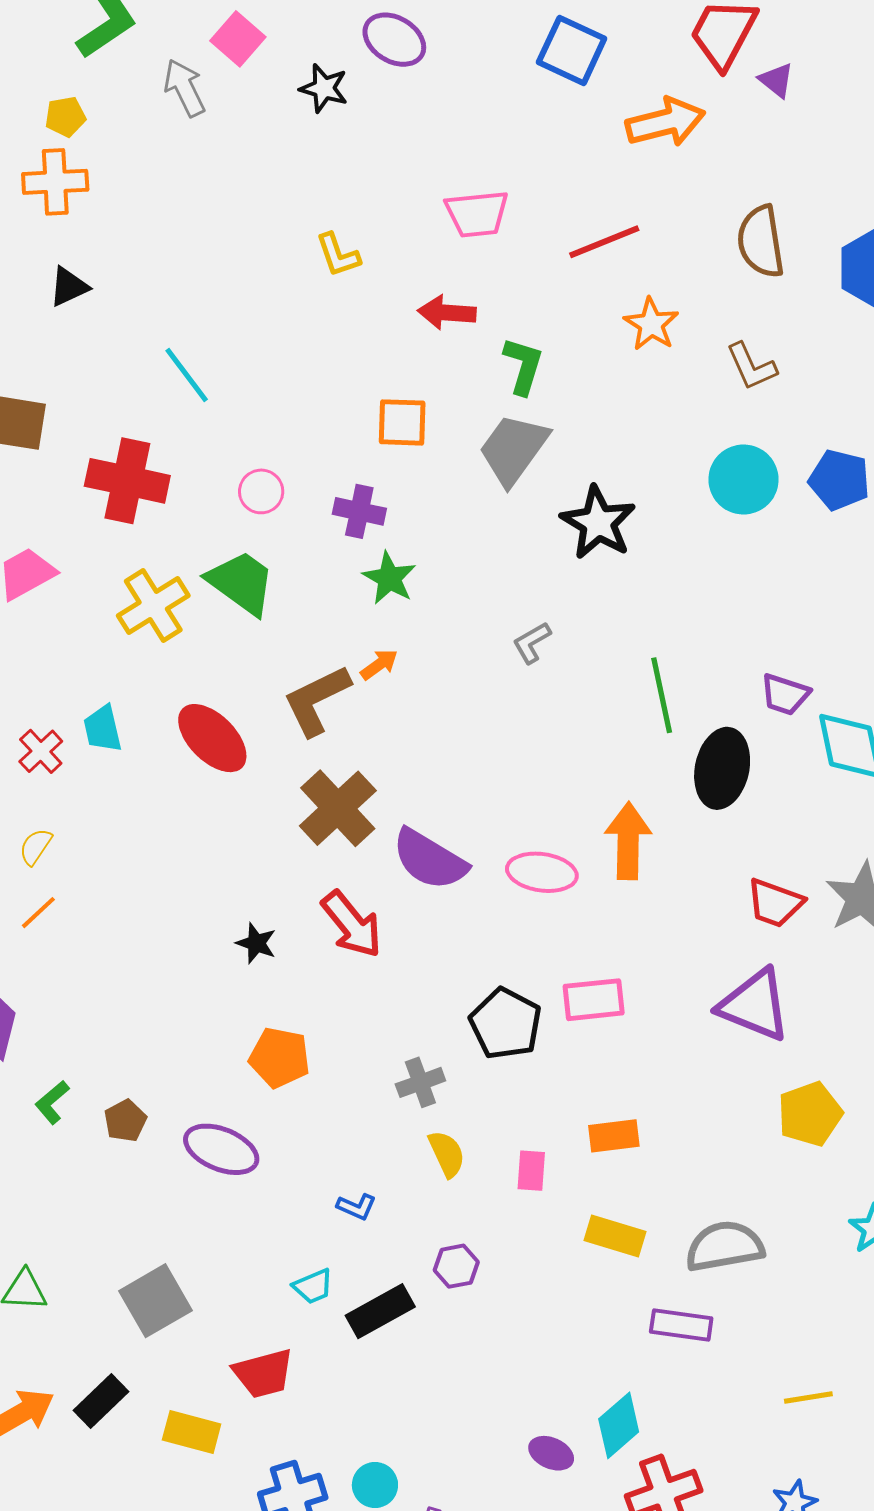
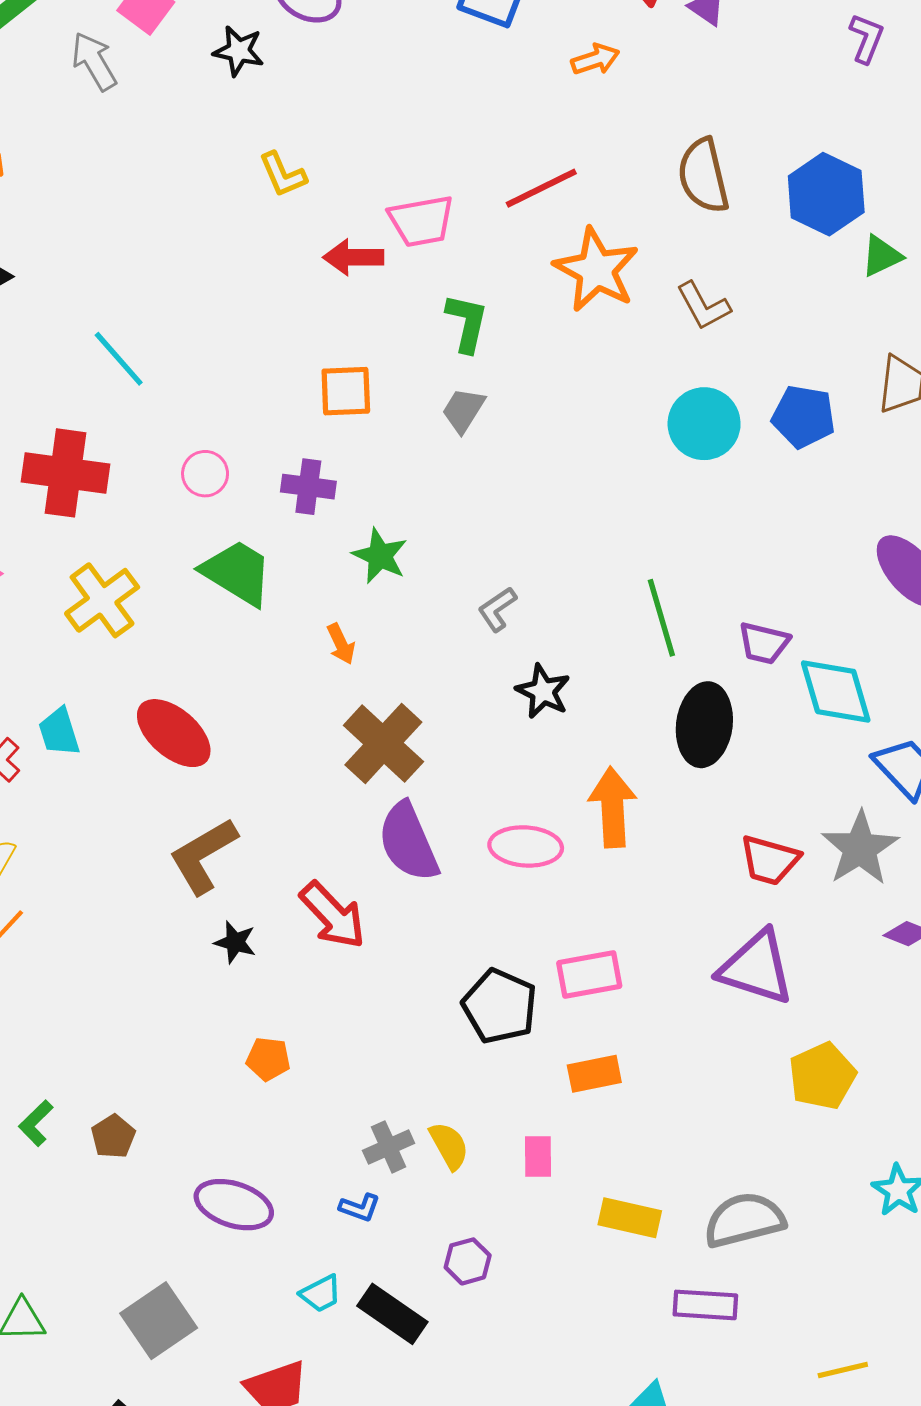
orange arrow: (665, 122) -> (595, 59), size x0.6
pink trapezoid: (477, 214) -> (421, 221), moved
yellow L-shape: (338, 255) -> (283, 175), moved
red arrow: (447, 313) -> (353, 257), moved
orange star: (651, 324) -> (596, 270), size x1.5
gray trapezoid: (513, 449) -> (463, 410), size x0.6
black star: (598, 523) -> (543, 691), moved, size x0.7
green star: (389, 578) -> (380, 556), moved
green trapezoid: (241, 583) -> (237, 573), moved
orange arrow: (379, 665) -> (341, 644), turned 105
green line: (662, 695) -> (661, 618), moved
brown L-shape: (317, 700) -> (203, 856), moved
brown cross: (338, 808) -> (383, 744), moved
purple semicircle: (430, 860) -> (408, 842), turned 40
orange pentagon: (280, 1058) -> (268, 1059), size x0.7
gray cross: (420, 1082) -> (389, 1147), moved
orange rectangle: (614, 1136) -> (594, 1074), moved
purple ellipse: (221, 1149) -> (234, 1205), moved
black rectangle: (380, 1311) -> (392, 1314), turned 68

